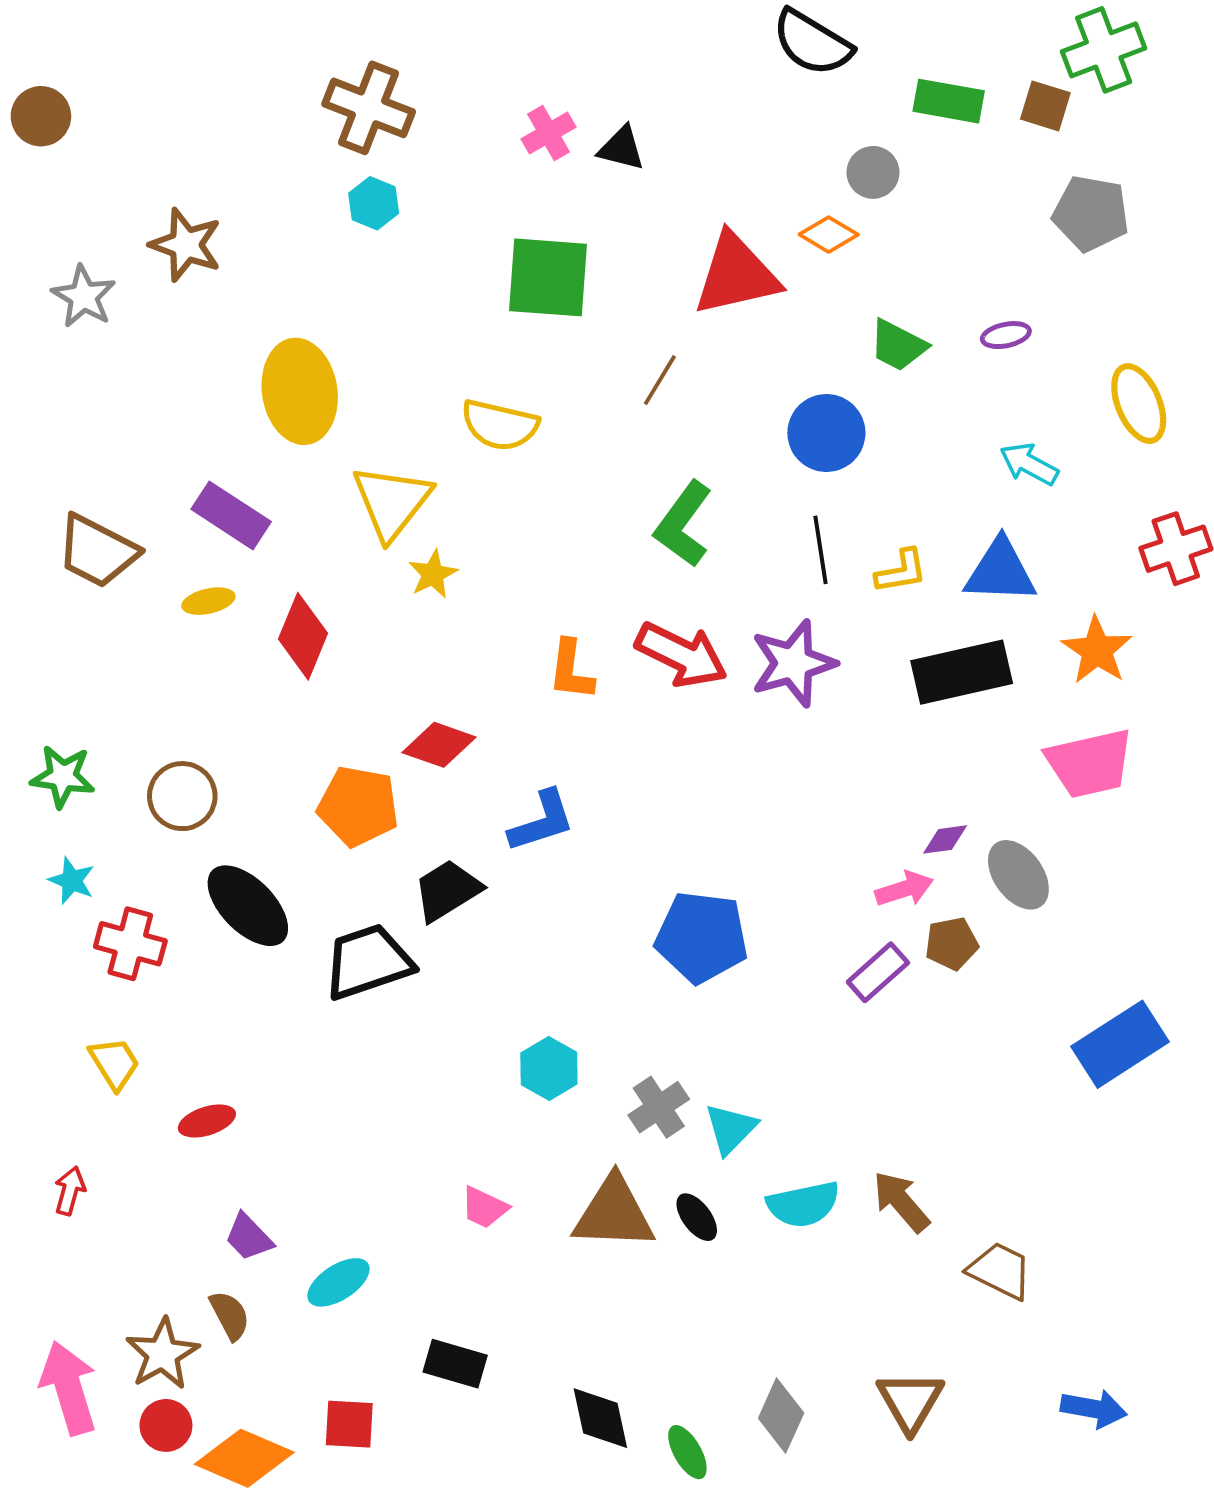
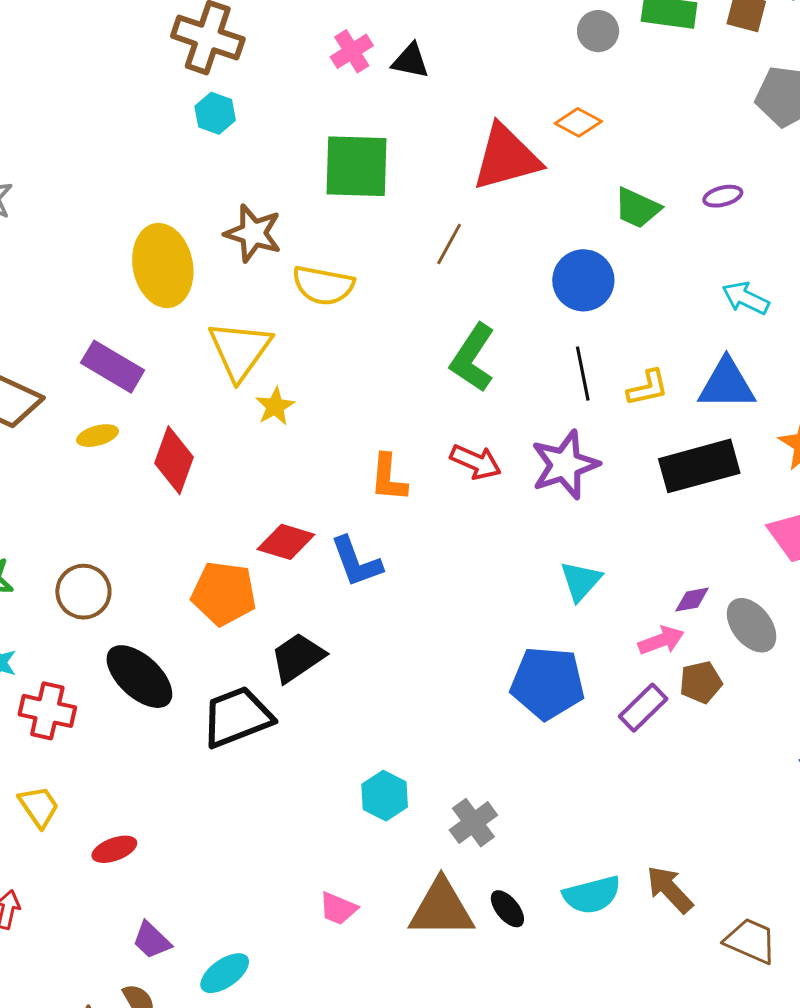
gray circle: (873, 172) -> (598, 31), moved
brown star: (186, 245) -> (253, 233), moved
red arrow: (681, 655) -> (476, 462), size x0.7
blue L-shape: (542, 821) -> (356, 562), moved, turned 90
blue pentagon: (702, 937) -> (548, 683), moved
cyan triangle: (731, 1129) -> (581, 581), moved

